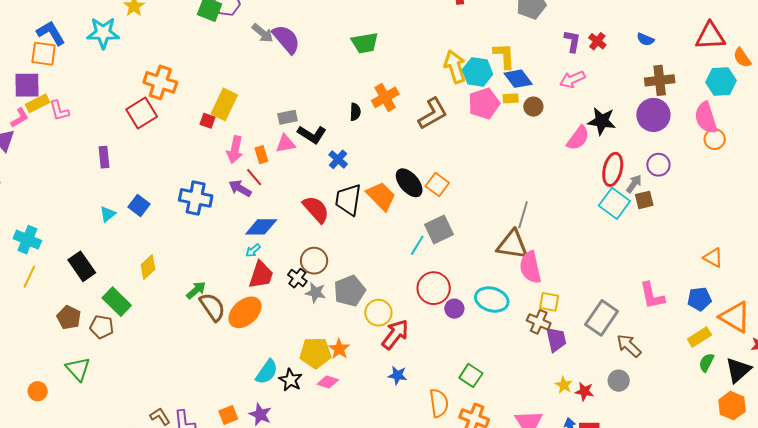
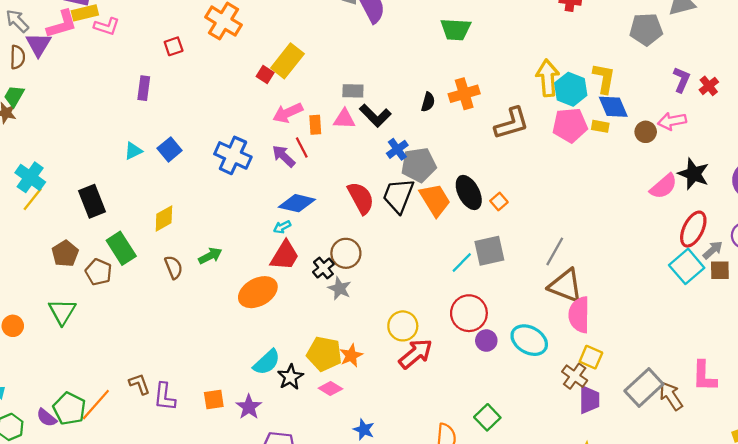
brown circle: (533, 107) -> (646, 132), moved
pink L-shape: (59, 111) -> (107, 26), turned -70
red square: (142, 113) -> (174, 46), moved, size x0.6
pink L-shape: (20, 118) -> (62, 24), size x1.4
pink arrow: (235, 150) -> (288, 113), turned 40
orange square: (437, 185) -> (499, 201), size x0.7
gray line: (523, 215) -> (555, 251), moved
cyan cross: (27, 240) -> (30, 177), moved
gray pentagon: (350, 291) -> (419, 165), moved
brown semicircle: (212, 307) -> (174, 267), moved, size x0.7
brown arrow: (629, 346) -> (671, 396), moved
blue star: (398, 375) -> (364, 430), moved

